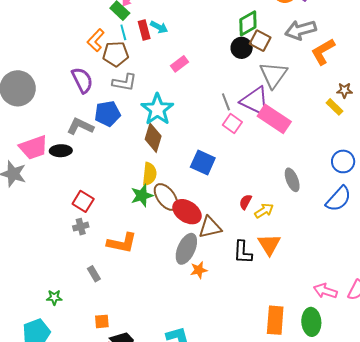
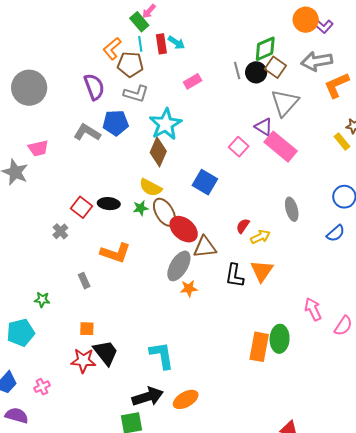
purple triangle: (255, 101) -> (264, 127), size x0.6
gray line: (226, 102) -> (237, 70), moved
pink trapezoid: (34, 147) -> (38, 148), size x0.7
black ellipse: (61, 151) -> (109, 204), moved
yellow semicircle: (149, 174) -> (151, 188), turned 105
green star: (142, 196) -> (141, 208), size x0.7
blue semicircle: (338, 199) -> (336, 233), size x0.7
gray cross: (81, 227) -> (60, 231), moved, turned -35
pink arrow: (325, 291) -> (313, 309), moved, turned 40
green ellipse: (311, 322) -> (280, 339), moved

